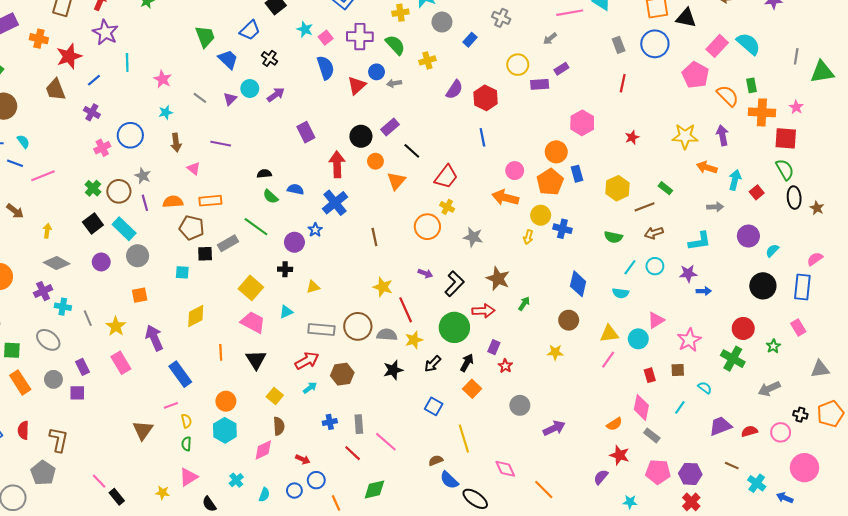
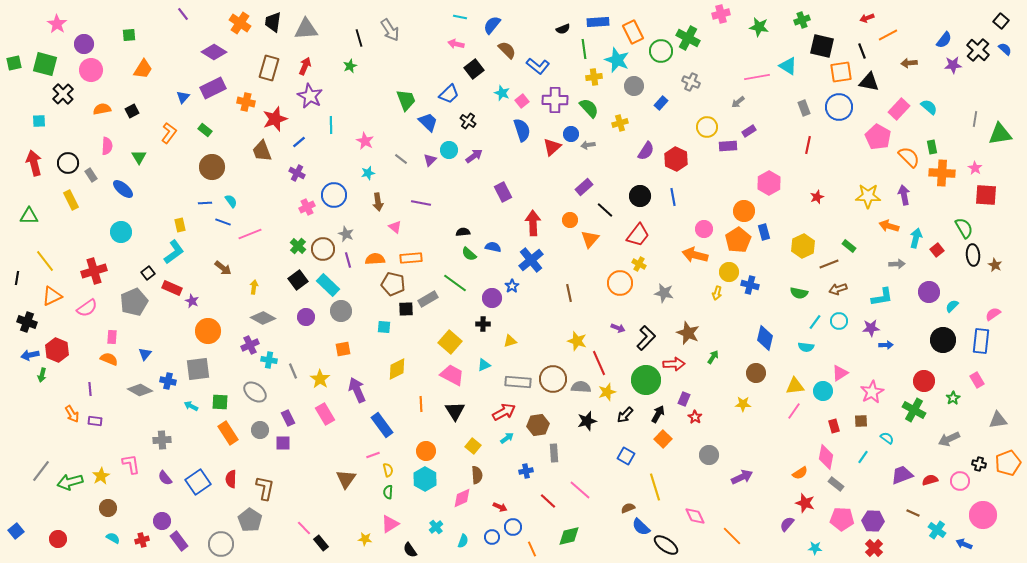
cyan semicircle: (748, 44) -> (929, 107), size x0.7
black circle: (361, 136) -> (640, 196), moved
red square: (786, 138) -> (986, 195), moved
gray rectangle: (359, 424) -> (554, 453), moved

